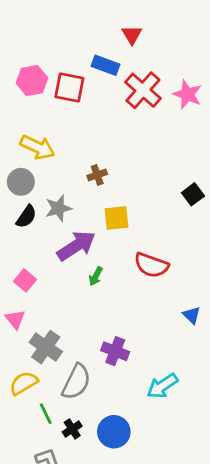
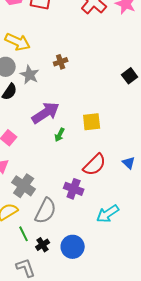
gray star: (58, 208) -> (30, 75), moved, turned -30
yellow square: (117, 218) -> (92, 122), moved
red semicircle: (151, 265) -> (95, 165), moved, turned -65

